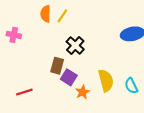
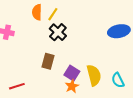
black cross: (75, 46) -> (58, 32), moved
purple square: (69, 77) -> (72, 73), moved

